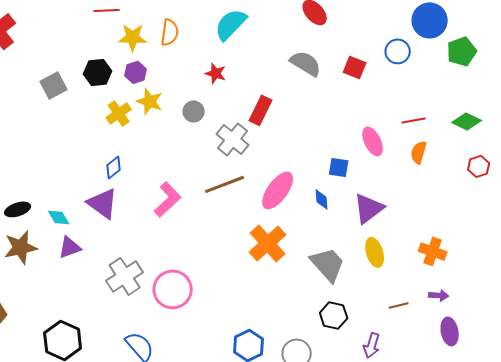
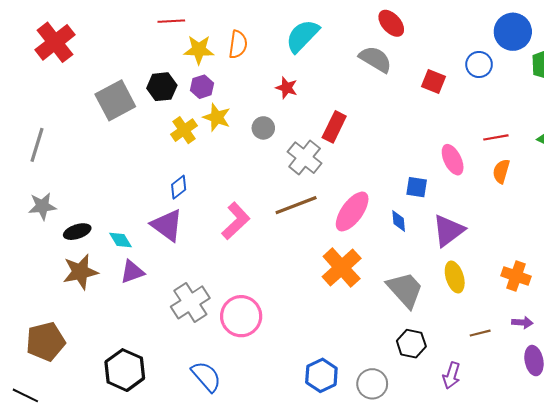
gray semicircle: (306, 63) -> (375, 59), moved
gray square: (54, 85) -> (115, 100), size x1.4

